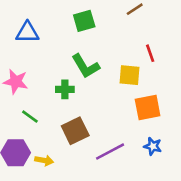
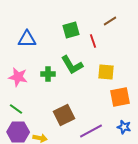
red line: (150, 53) -> (93, 41), moved
green cross: (65, 89) -> (48, 74), moved
green line: (30, 117) -> (16, 109), moved

